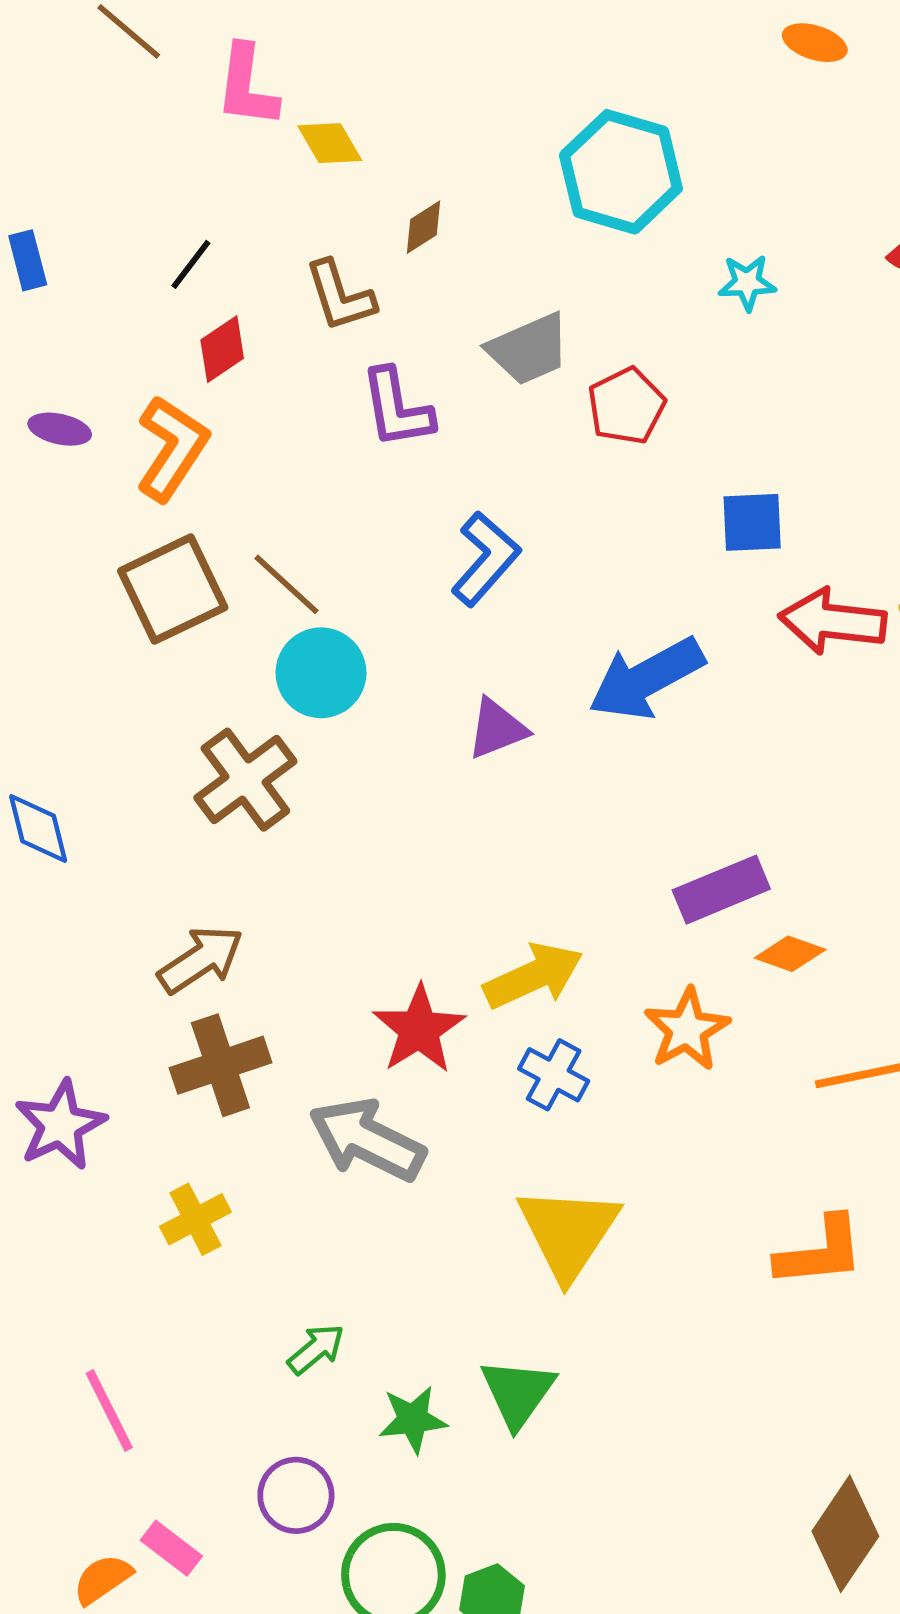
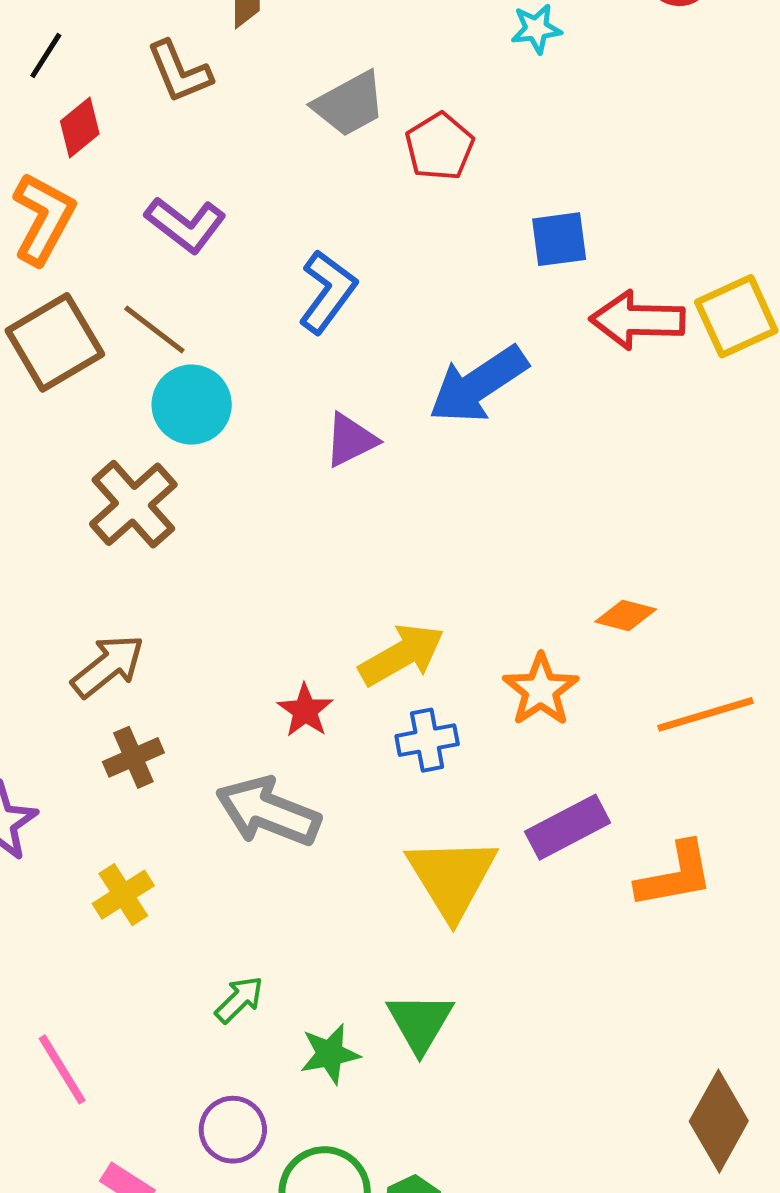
purple L-shape: (397, 408) -> (186, 225), moved, turned -38
purple rectangle: (721, 890) -> (568, 827), moved
red star: (419, 1029) -> (305, 710), size x0.7
brown cross: (220, 1065) -> (133, 757), size x0.7
blue cross: (554, 1075) -> (427, 740), turned -34

